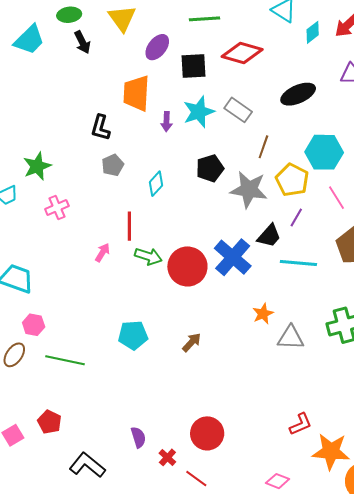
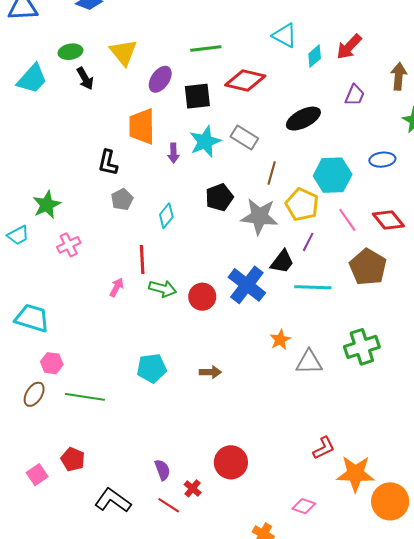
red circle: (187, 266) -> (202, 297), size x0.7
brown arrow: (192, 342) -> (210, 372), turned 50
red line: (196, 479) -> (169, 505), moved

